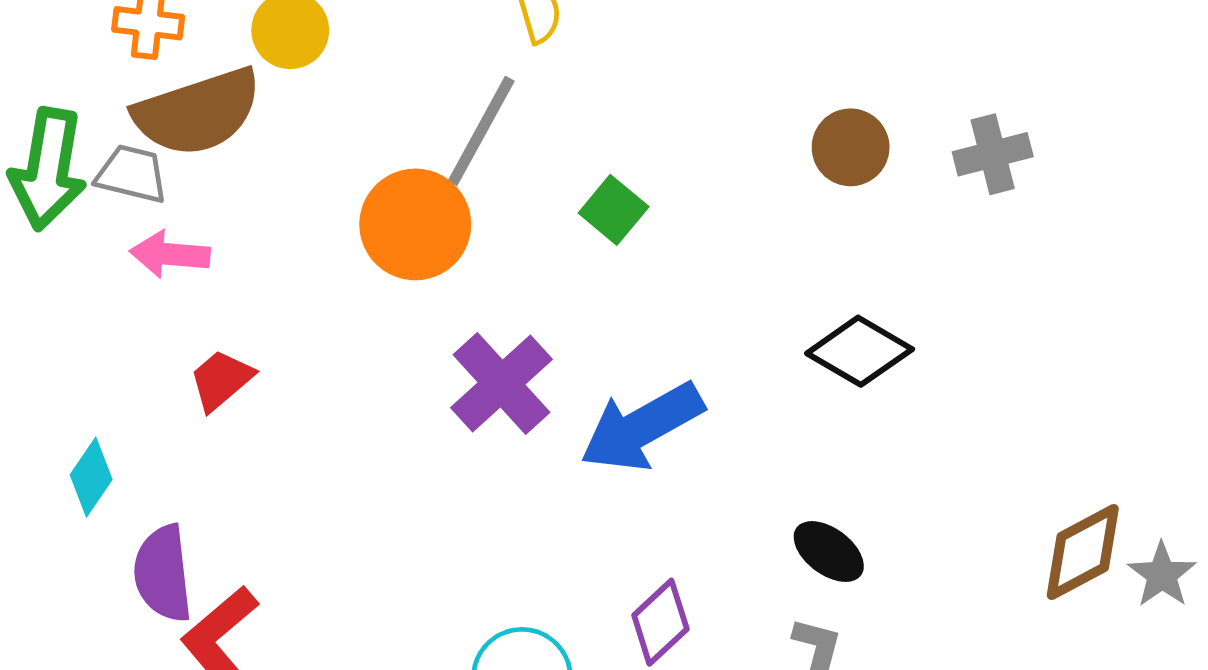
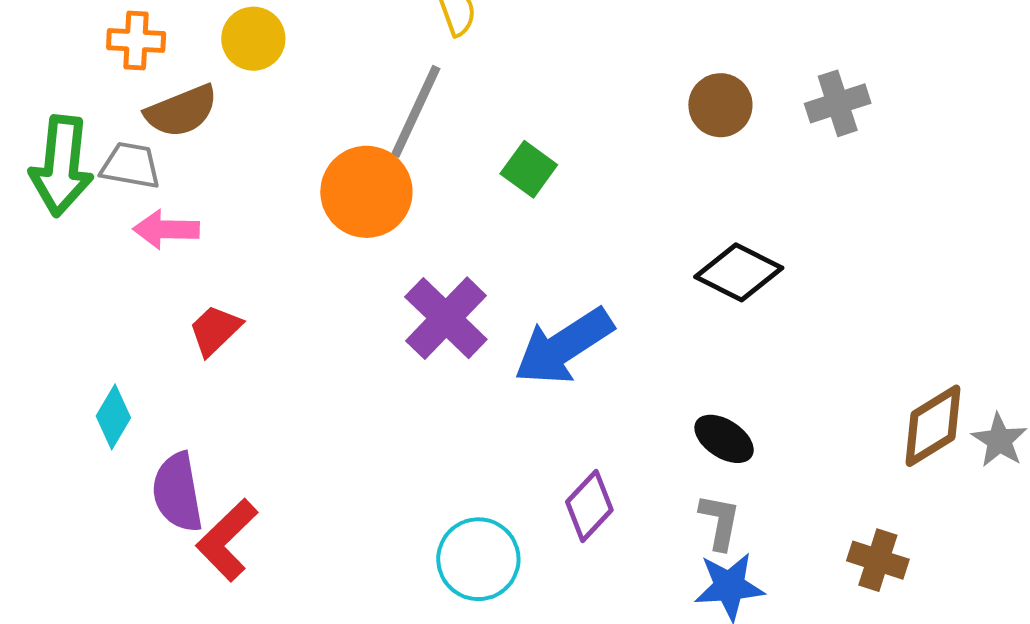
brown semicircle: (198, 112) -> (181, 111), size x0.7

